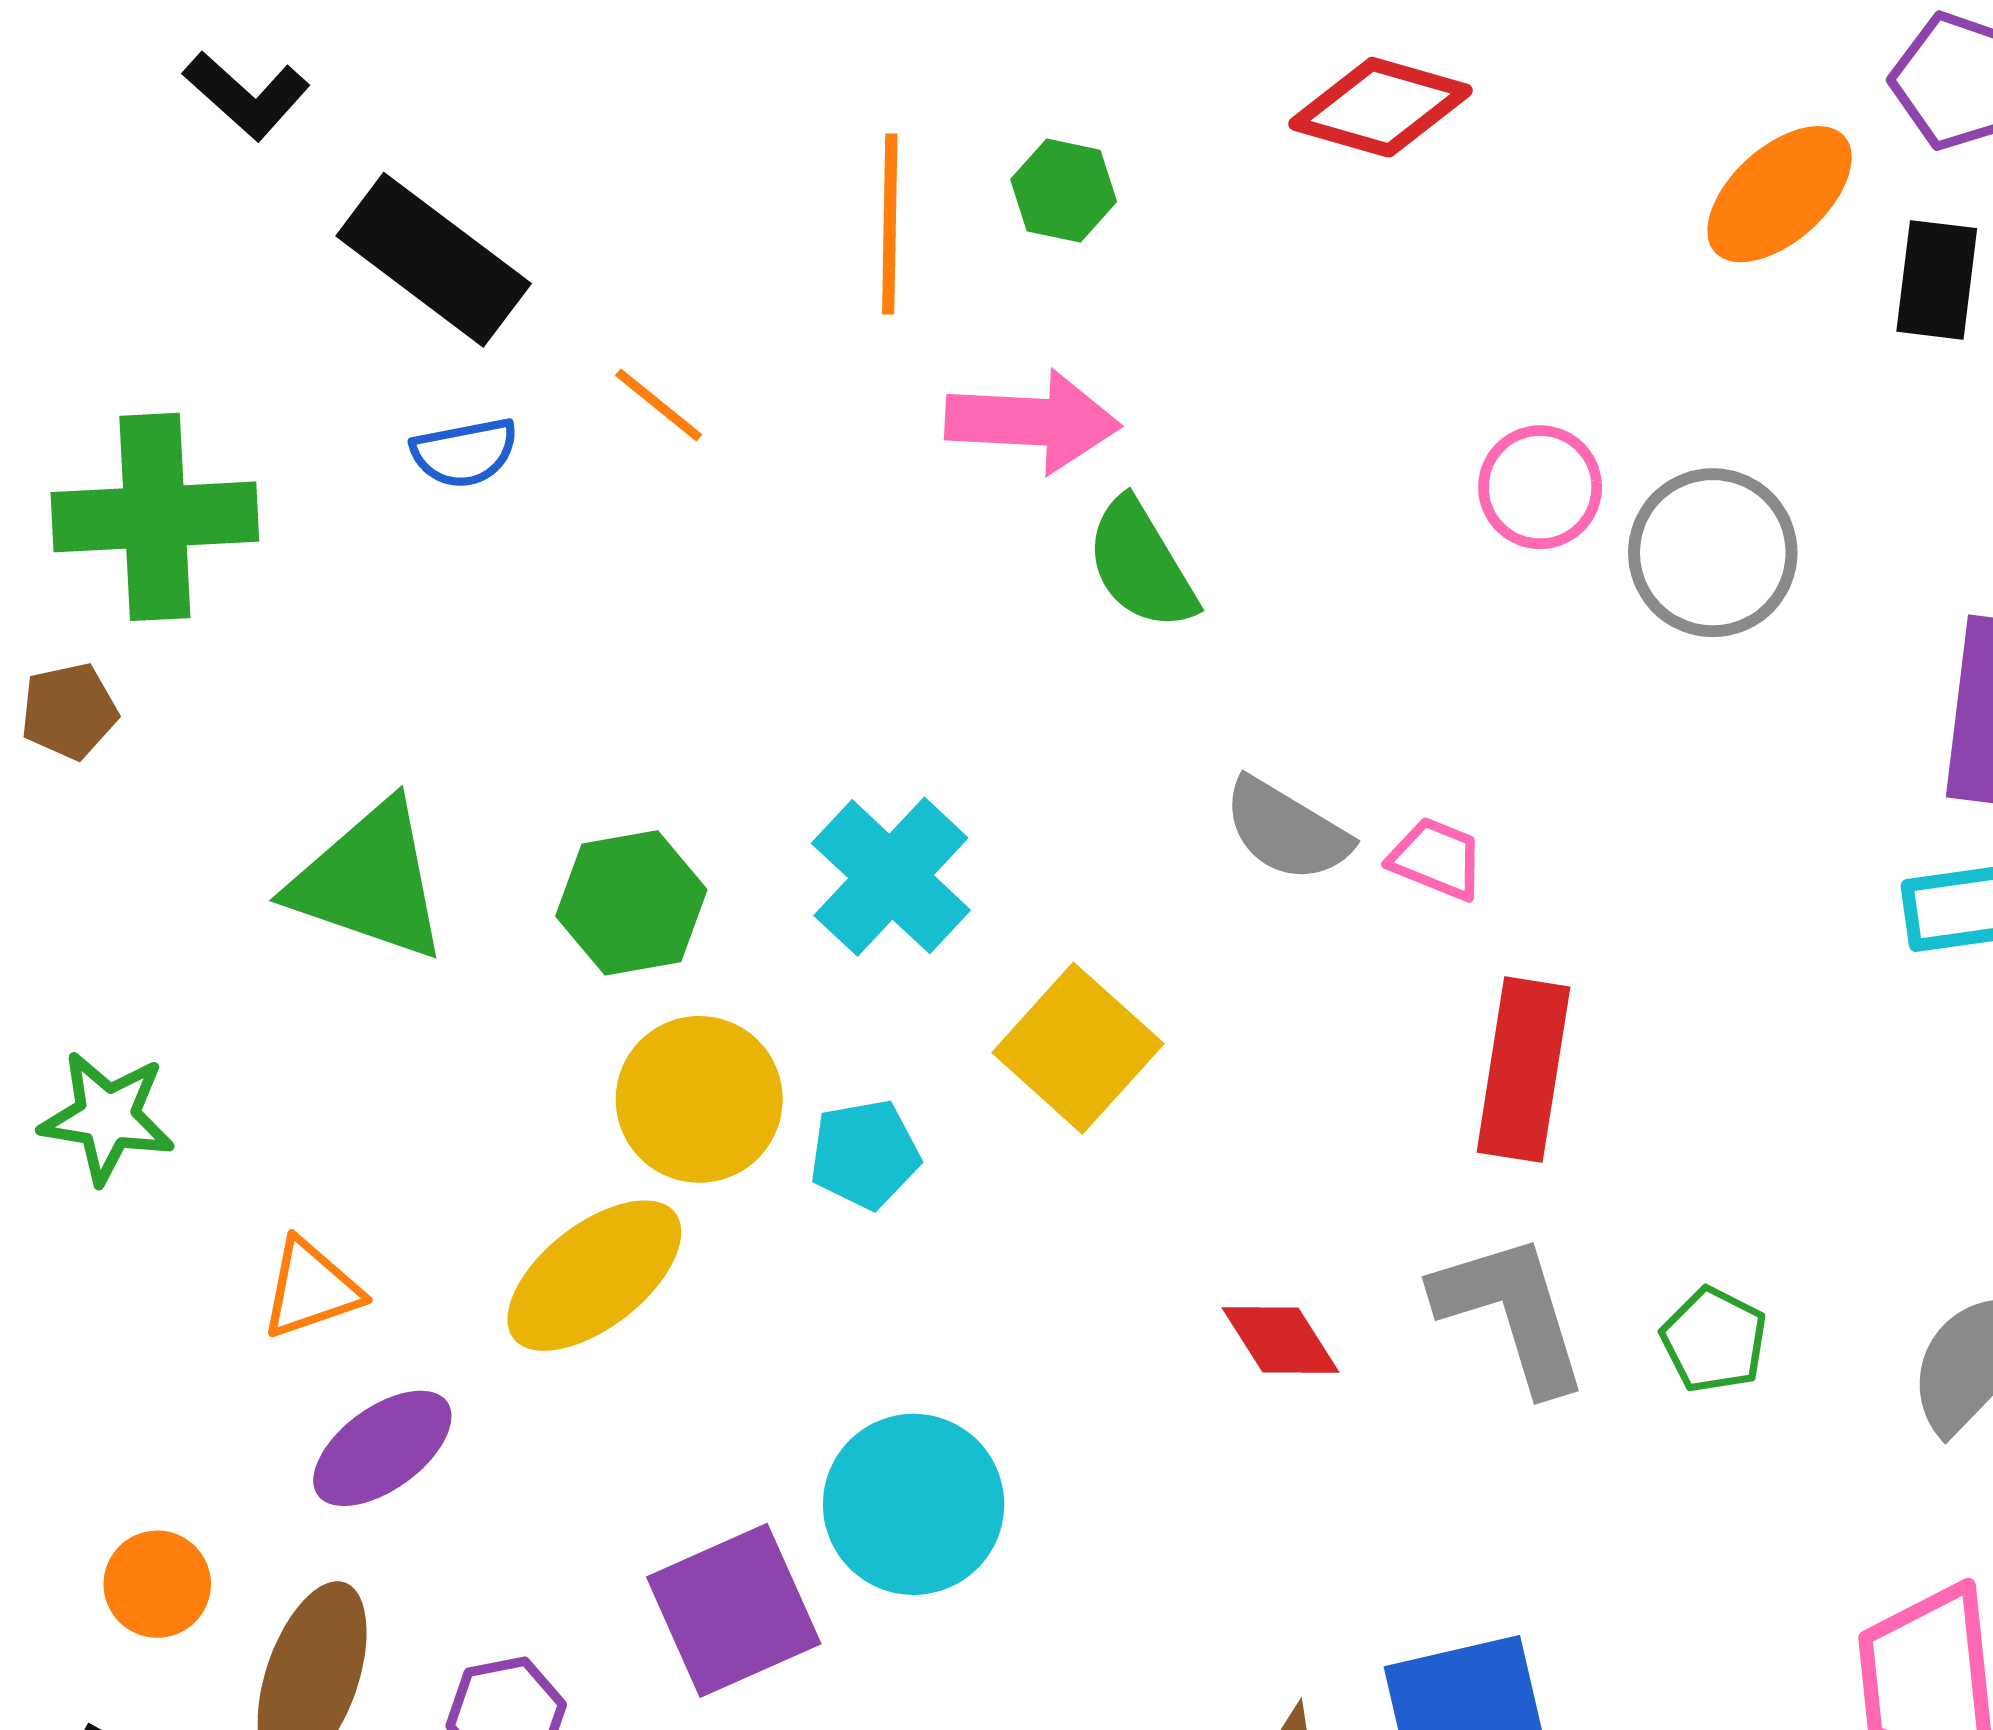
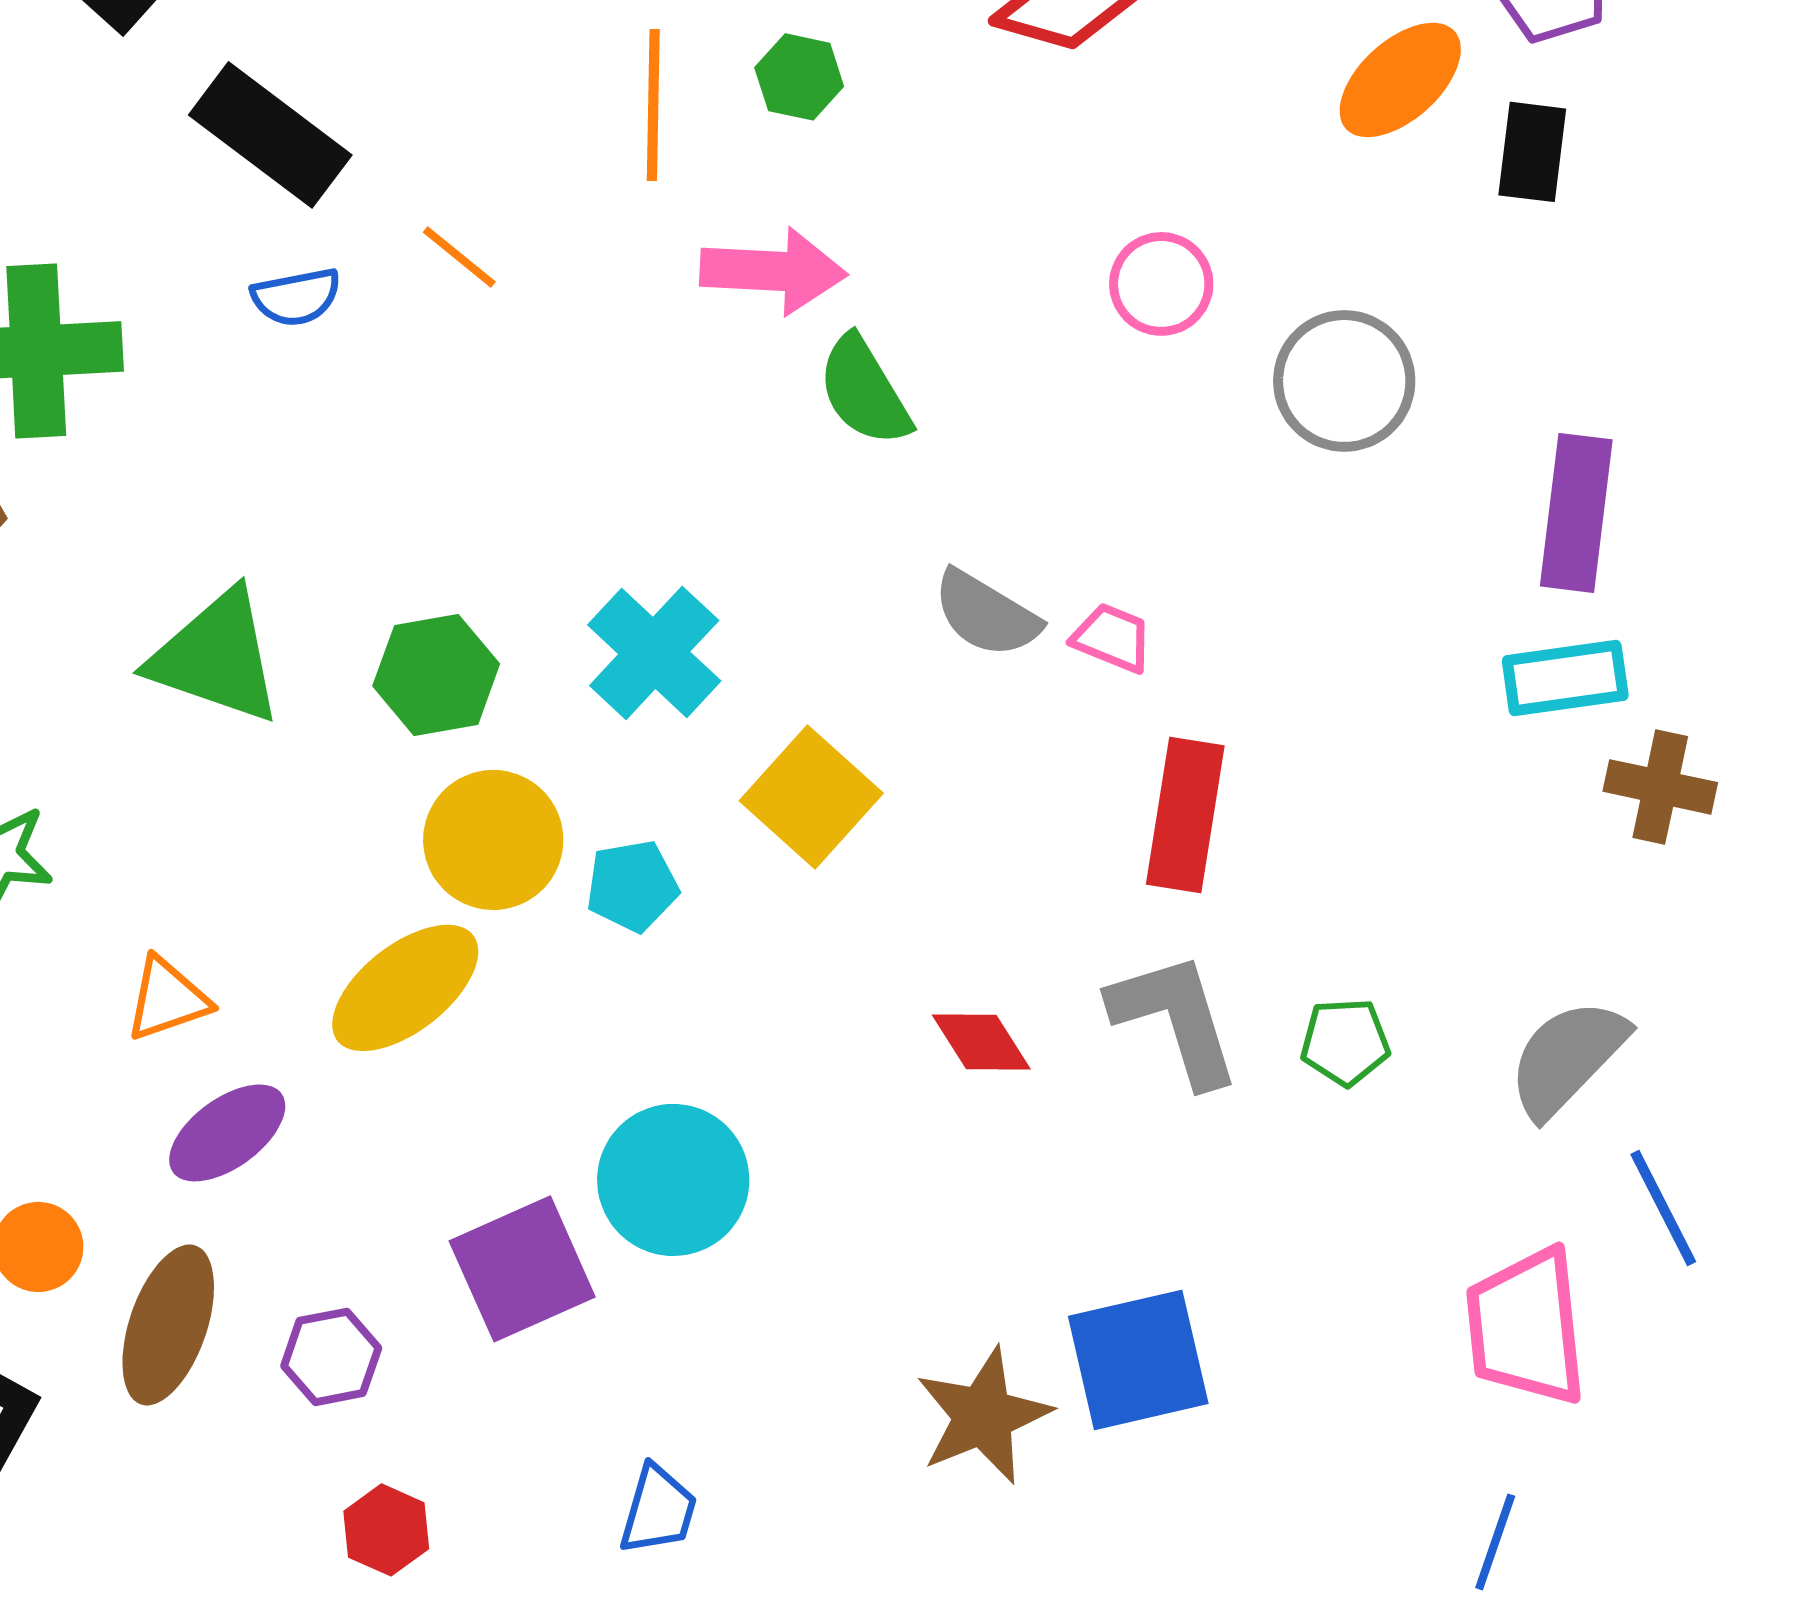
pink circle: (1540, 487) -> (1161, 284), moved
green pentagon: (1714, 1340) -> (1345, 1042), turned -30

